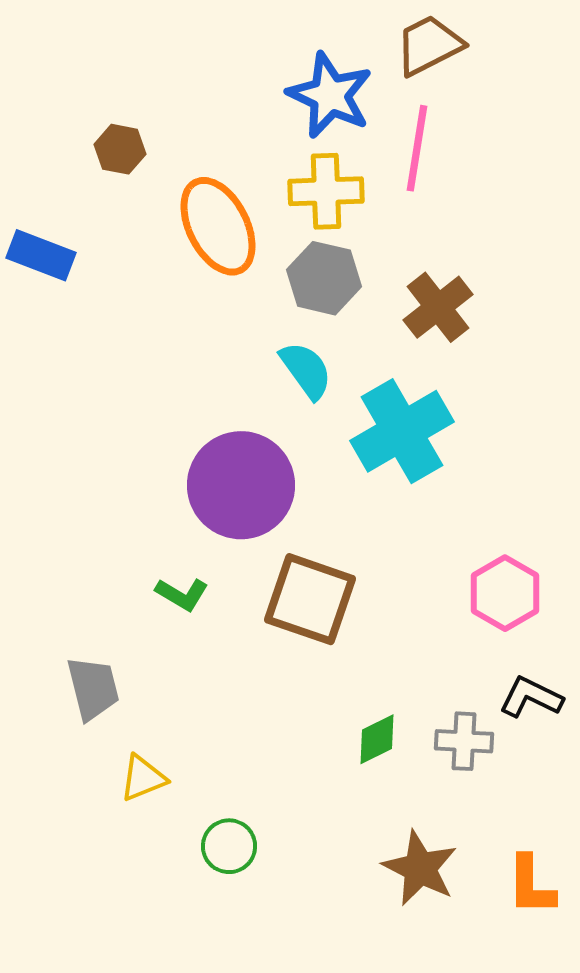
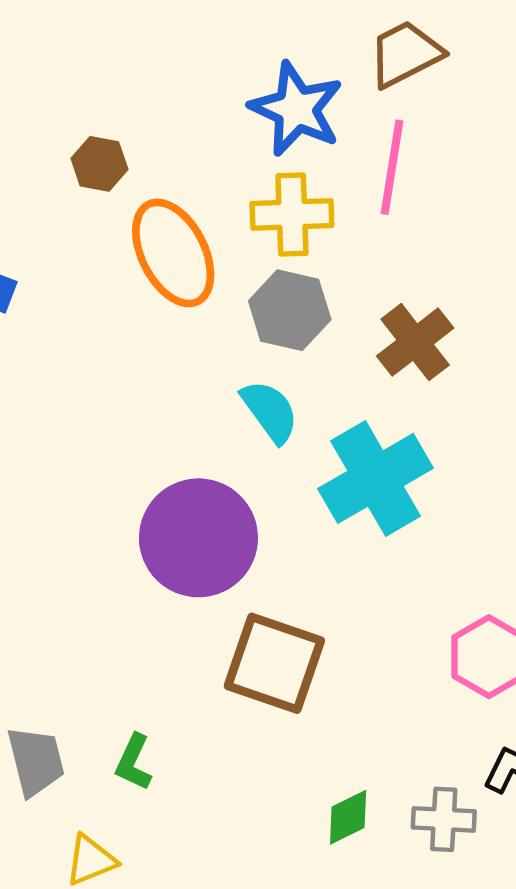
brown hexagon: (120, 149) -> (99, 164), moved
green L-shape: (182, 594) -> (134, 762), moved, turned 84

